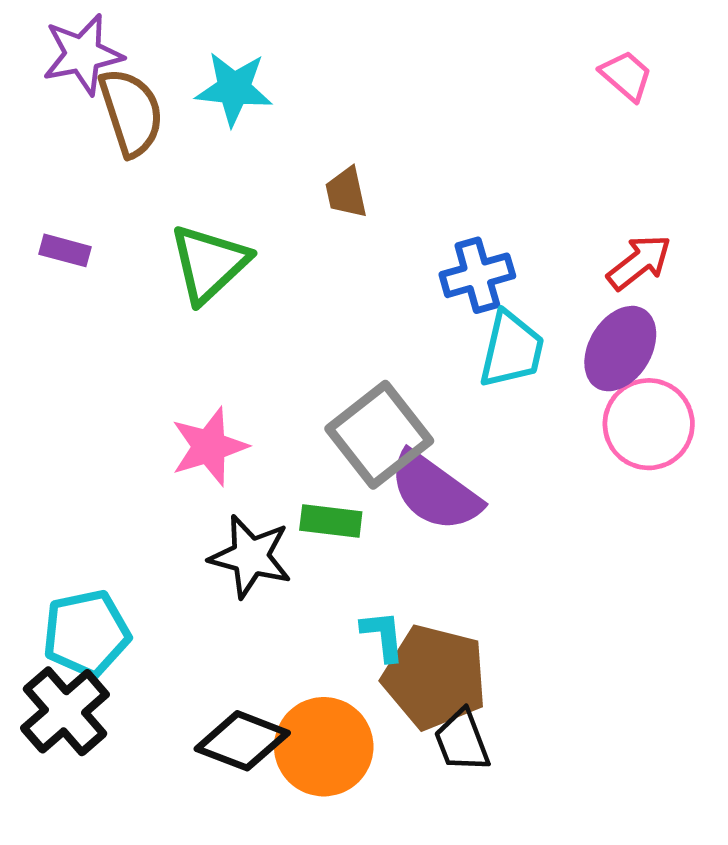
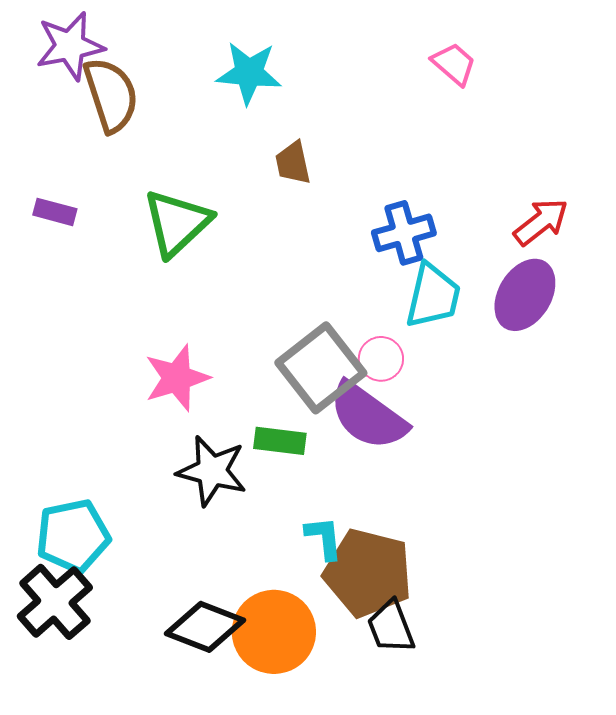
pink trapezoid: (626, 76) -> (454, 64), moved
cyan star: (234, 89) -> (249, 73), moved
pink circle: (649, 424) -> (381, 359), moved, size x0.6

